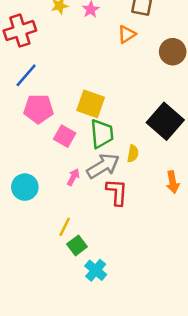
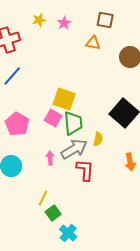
orange triangle: (127, 34) -> (93, 43), turned 42
pink pentagon: (39, 109) -> (17, 124), moved, turned 30
pink square: (65, 136) -> (53, 118), moved
pink arrow: (73, 177) -> (50, 158), turned -32

